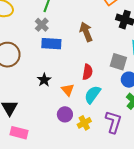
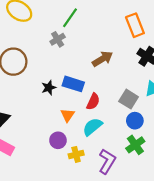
brown arrow: (86, 32) -> (103, 59), turned 66
blue rectangle: (51, 44) -> (73, 84), moved
black star: (44, 80) -> (49, 88), moved

